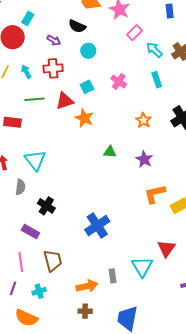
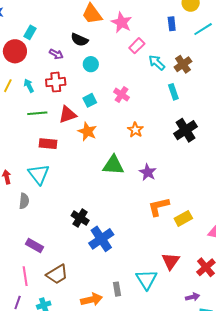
cyan rectangle: (157, 80) -> (173, 92), moved
orange star: (143, 120) -> (135, 130), moved
red rectangle: (12, 122) -> (48, 144), moved
green triangle: (110, 152) -> (113, 165), size x1.6
black cross: (46, 206) -> (80, 218), moved
brown trapezoid: (53, 261) -> (57, 274), turned 75

